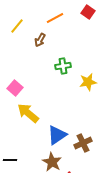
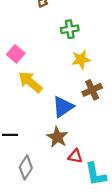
yellow star: (88, 82) -> (81, 60), moved
brown cross: (83, 143) -> (92, 90), moved

